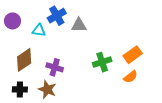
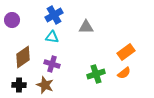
gray triangle: (79, 25) -> (86, 27), moved
cyan triangle: (39, 30) -> (52, 37), moved
green cross: (102, 62) -> (96, 74), moved

